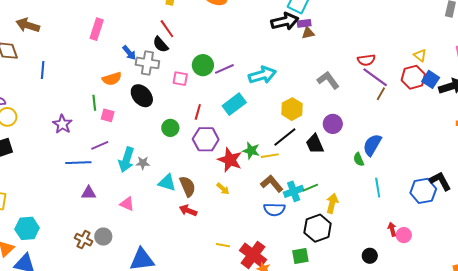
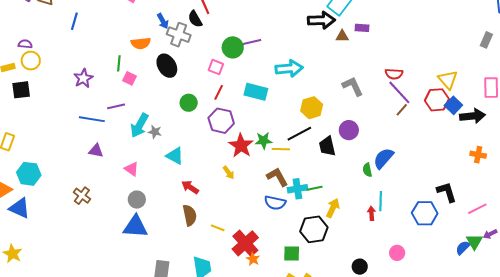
purple rectangle: (304, 23) -> (362, 28), moved
yellow triangle: (420, 55) -> (448, 80), size x1.5
purple line: (224, 69) -> (251, 42), moved
pink square: (180, 79) -> (216, 67), moved
cyan rectangle: (234, 104) -> (256, 92), turned 40
green star: (251, 151) -> (264, 141), turned -30
black L-shape: (440, 181) -> (447, 192), moved
brown semicircle: (188, 186) -> (190, 215), moved
red arrow: (392, 229) -> (372, 213), moved
gray circle: (103, 237) -> (137, 200), moved

